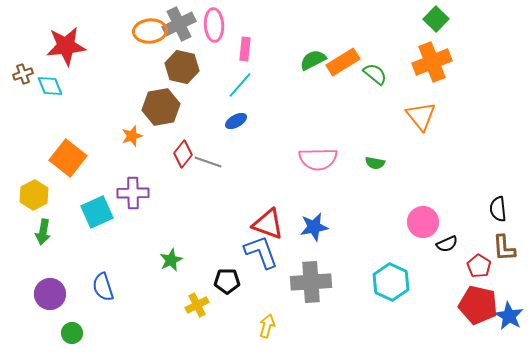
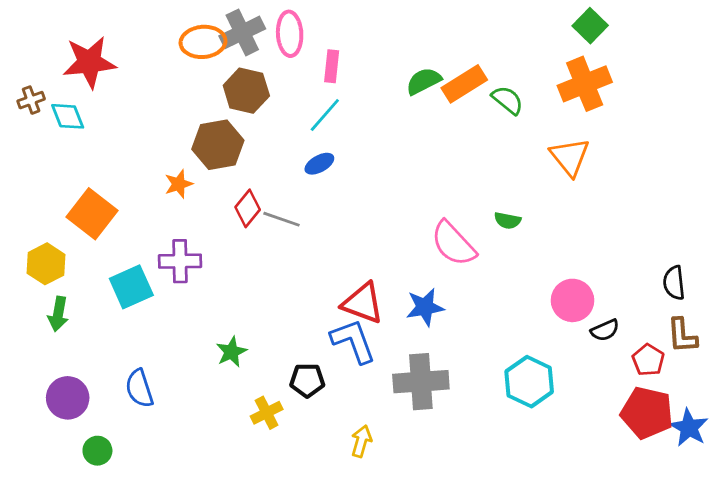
pink semicircle: (318, 159) -> (453, 244), moved, turned 48

